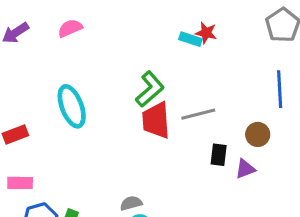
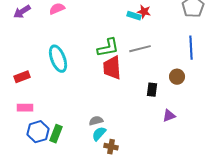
green L-shape: (150, 89) -> (108, 48), turned 30
gray line: (198, 114) -> (140, 49), moved
purple triangle: (245, 169) -> (169, 116), moved

